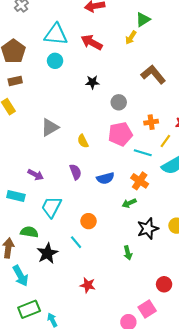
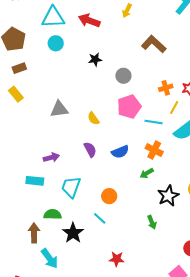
orange cross: (151, 122) -> (166, 88), moved
gray triangle: (50, 127) -> (59, 109), turned 30
purple arrow: (36, 175) -> (51, 157), turned -35

